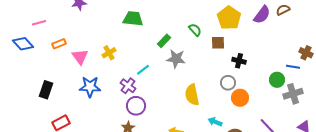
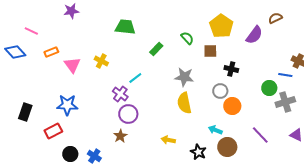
purple semicircle: (262, 15) -> (254, 35), moved
pink line: (39, 23) -> (31, 31), turned 40
yellow cross: (109, 53) -> (101, 61), turned -32
gray star: (176, 59) -> (184, 77), moved
blue star: (90, 87) -> (67, 105), moved
black rectangle: (46, 90) -> (25, 112), moved
cyan arrow: (215, 122) -> (215, 130), moved

